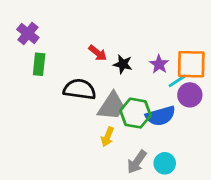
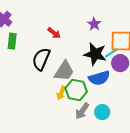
black star: (123, 64) -> (95, 54), moved, size x1.6
purple star: (159, 64) -> (94, 24), moved
black semicircle: (80, 89) -> (41, 59), turned -75
green hexagon: (135, 113) -> (76, 90), moved

